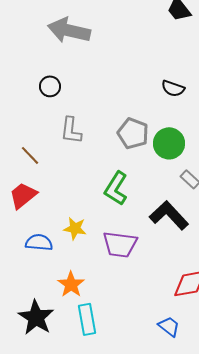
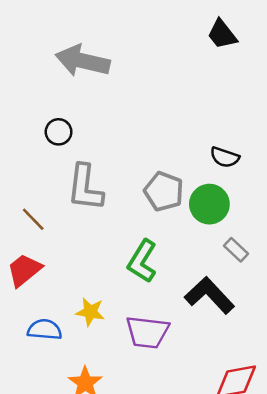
black semicircle: (173, 88) -> (225, 157), moved
gray L-shape: (71, 130) -> (85, 188), size x1.4

